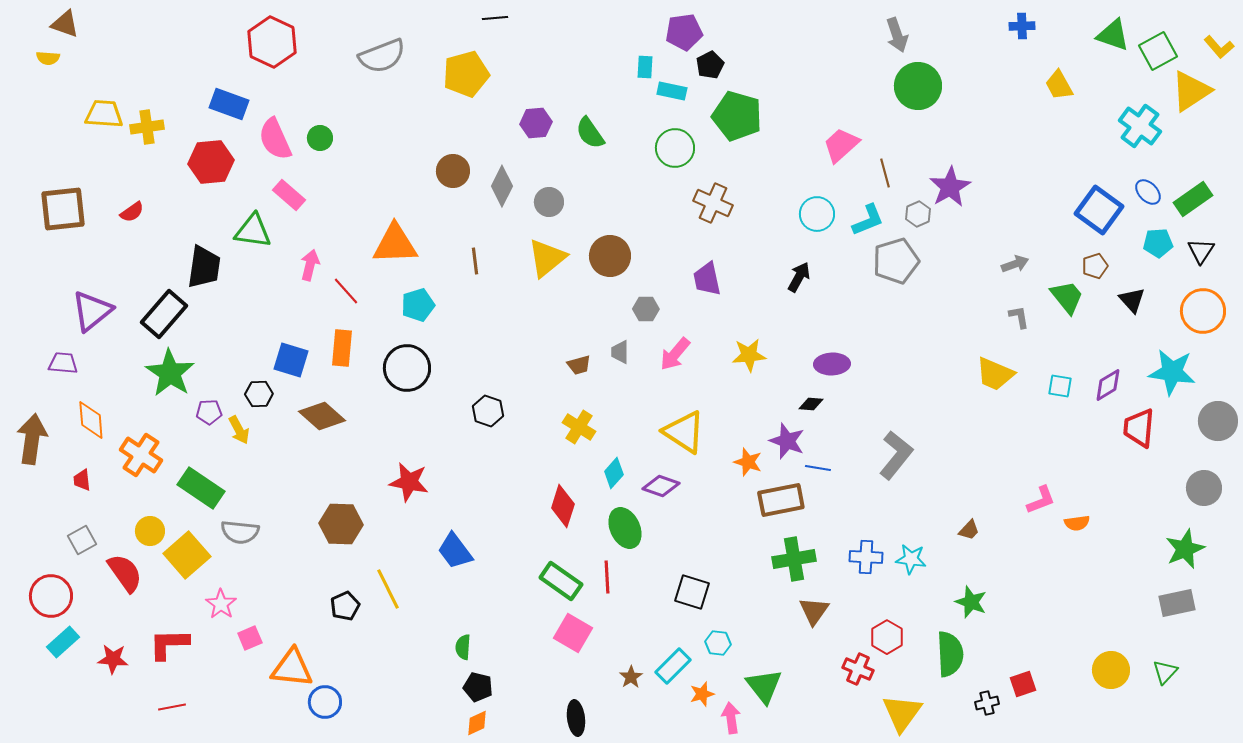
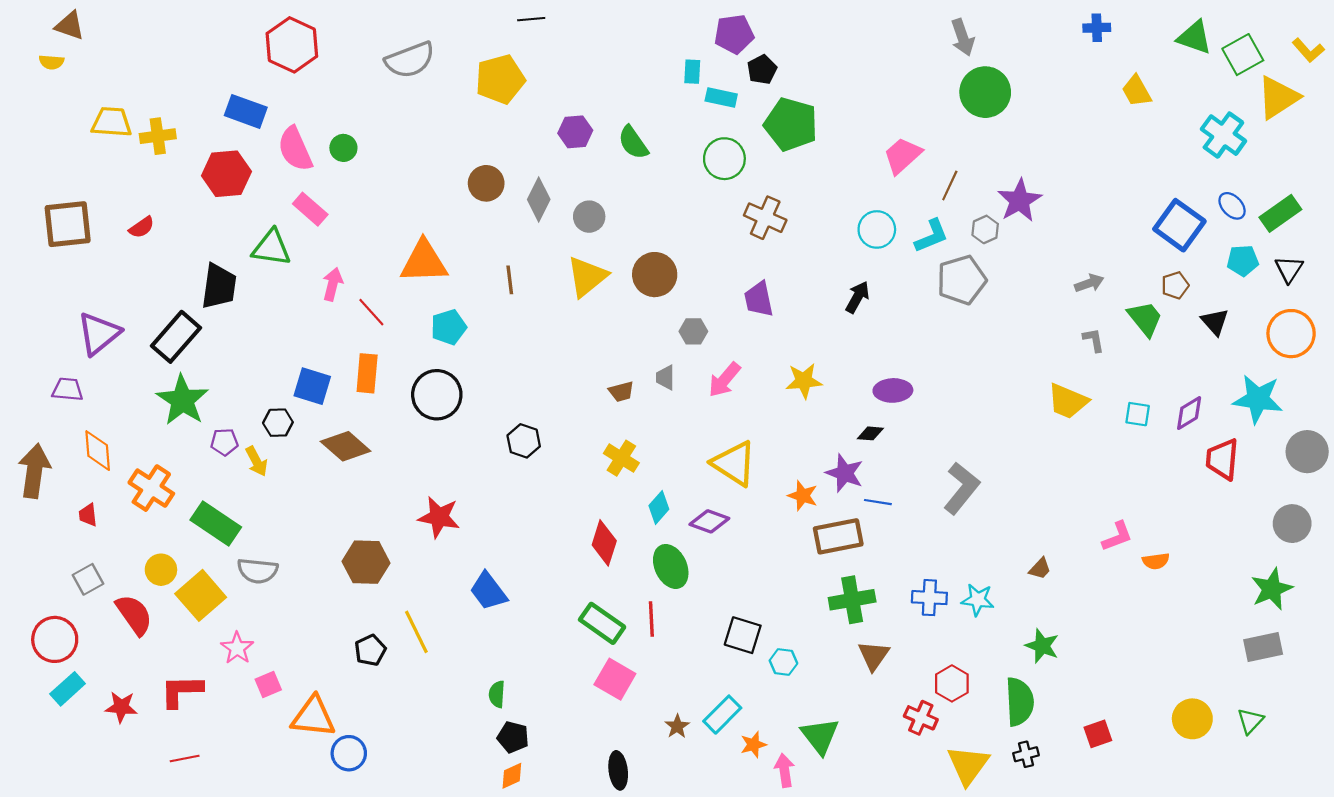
brown line: (885, 173) -> (950, 185), turned 40
cyan hexagon: (718, 643) -> (783, 662), moved
black cross: (987, 703) -> (1026, 754), moved

